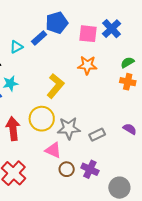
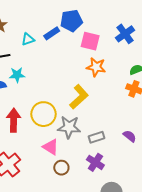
pink square: (88, 34) -> (90, 41), moved
yellow L-shape: (55, 86) -> (79, 97), moved
purple cross: (90, 169) -> (95, 162), moved

